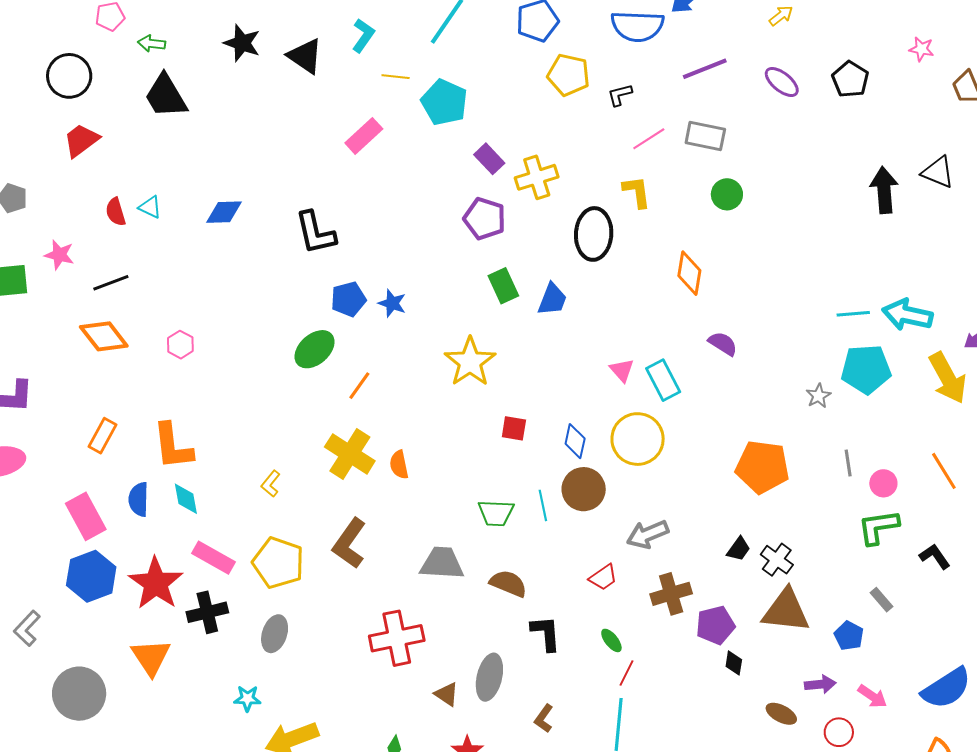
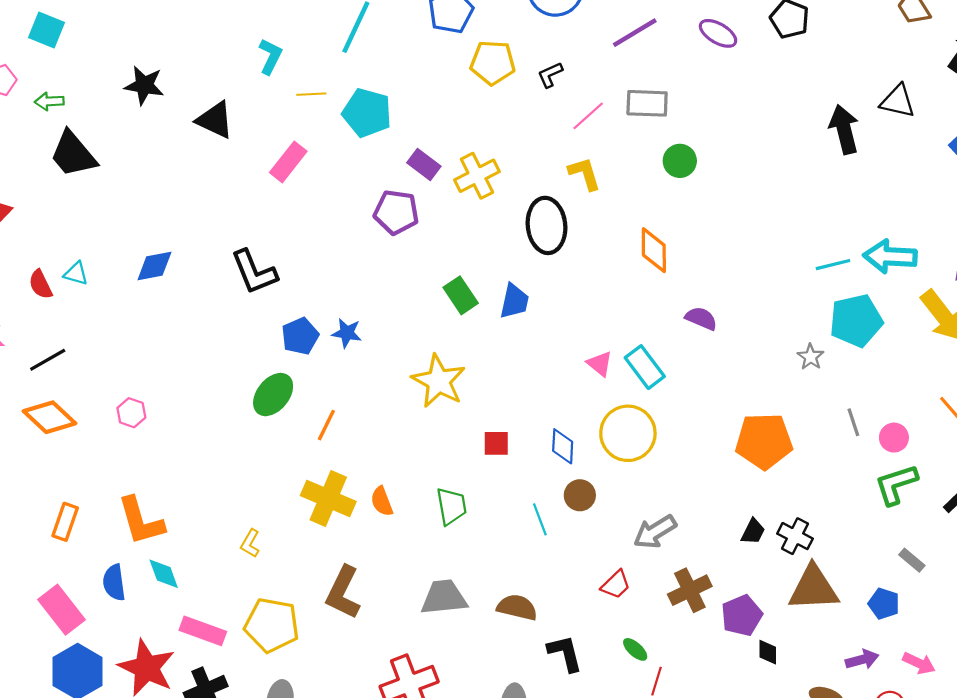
black triangle: (305, 56) -> (215, 120), moved
purple pentagon: (485, 219) -> (396, 212), moved
brown circle: (584, 489) -> (580, 495), size x0.7
green trapezoid: (496, 513) -> (451, 506), moved, turned -93

